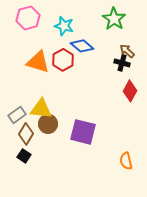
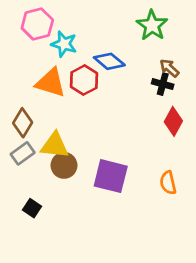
cyan star: (64, 26) -> (64, 44), moved
brown diamond: (26, 134) -> (23, 123), moved
orange semicircle: (126, 161) -> (168, 183), moved

